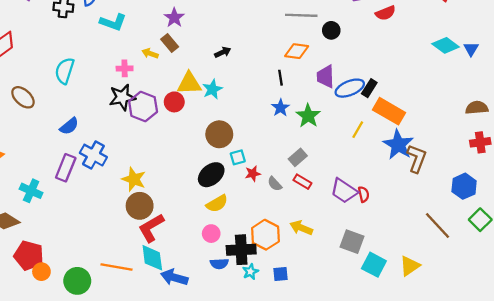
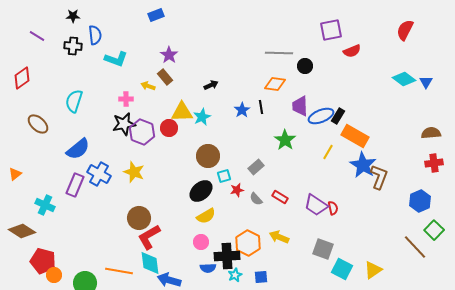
blue star: (280, 108) -> (242, 110), moved
blue semicircle: (69, 126) -> (78, 149), size x1.4
gray rectangle: (298, 157) -> (256, 167), moved
yellow star: (134, 179) -> (134, 172), moved
brown line: (437, 225) -> (415, 247), moved

